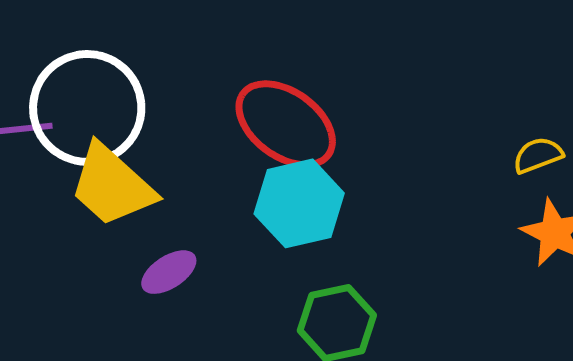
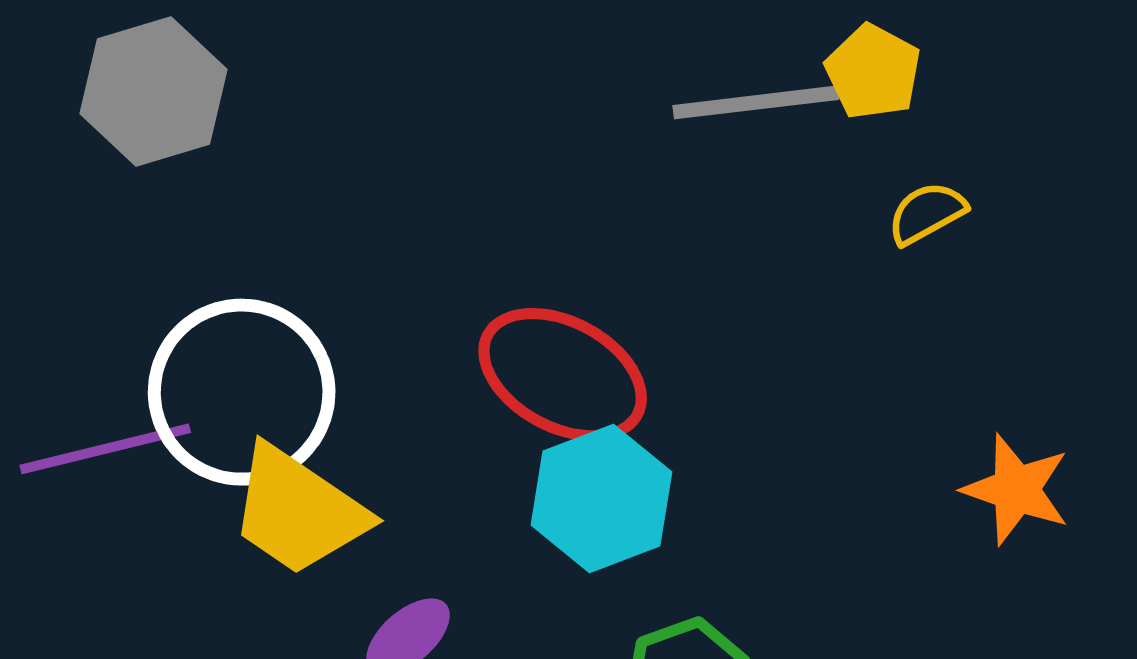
yellow semicircle: (538, 155) -> (927, 213), moved

